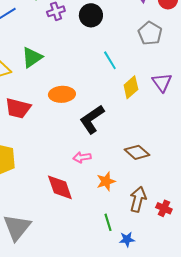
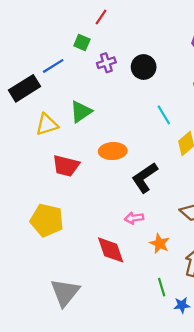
orange star: (106, 181) -> (160, 244), turned -30

